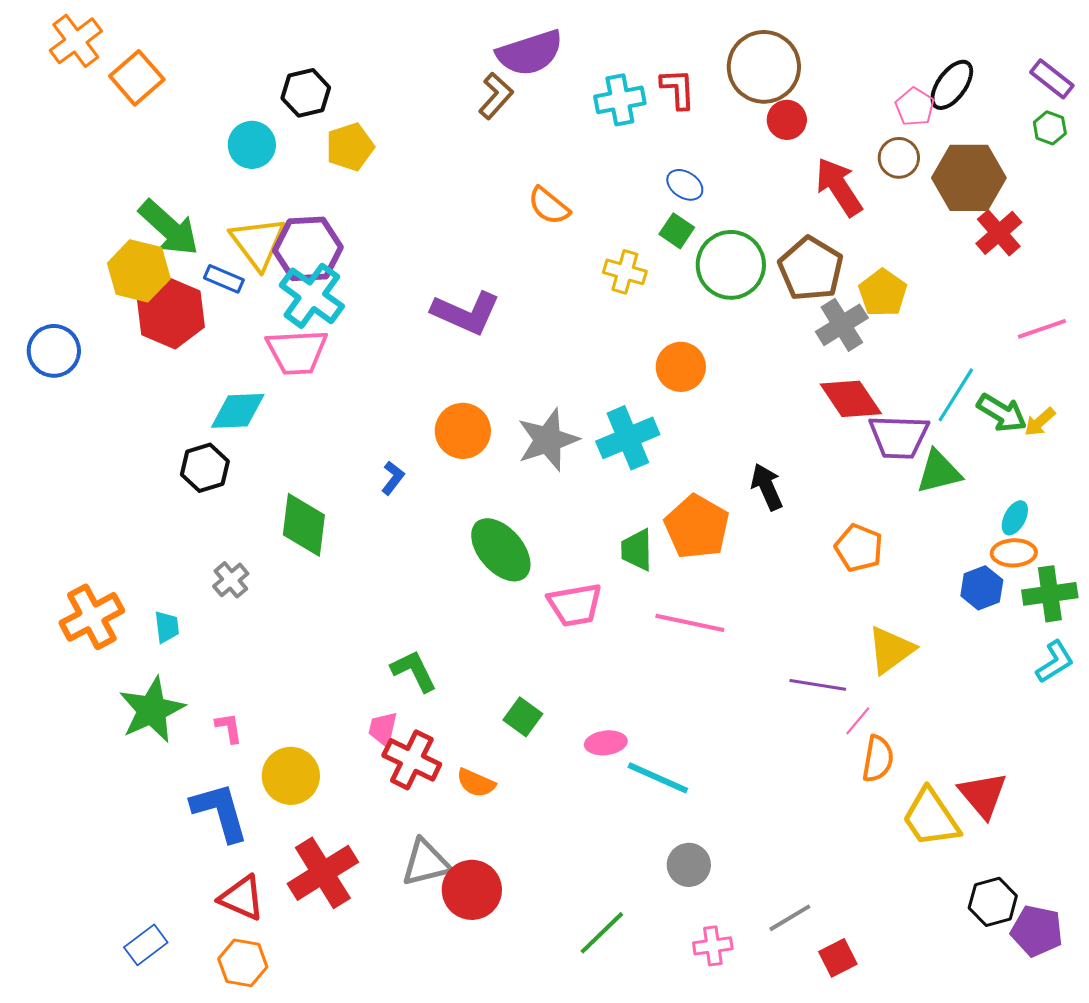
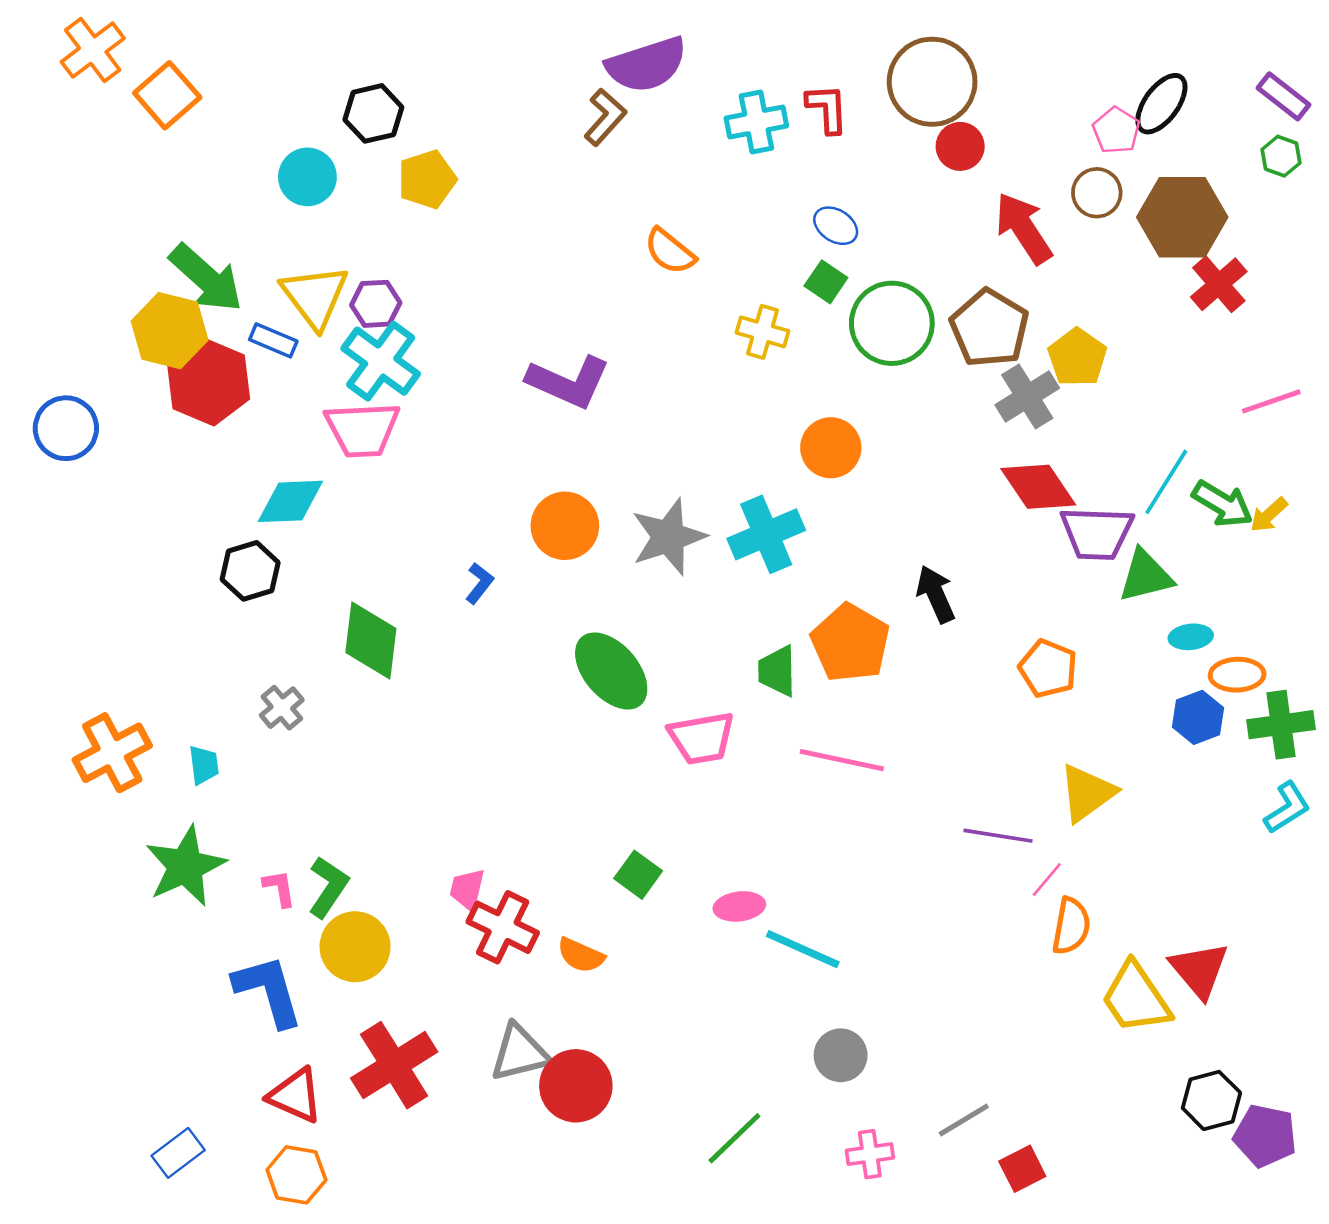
purple hexagon: (308, 249) -> (376, 304), size x0.6
cyan ellipse: (1015, 518) -> (1191, 637), moved, turned 56
green L-shape: (414, 671) -> (328, 887), moved, turned 60

